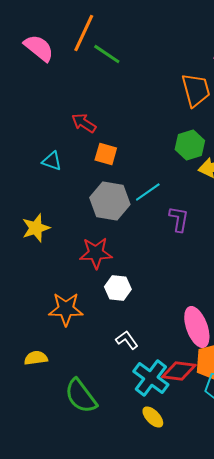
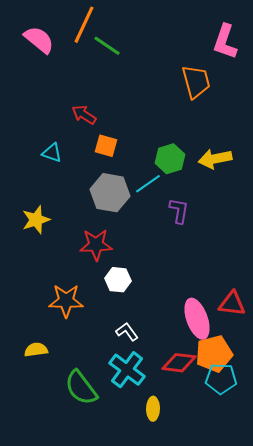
green hexagon: (190, 145) -> (170, 159), moved
cyan cross: (151, 378) -> (127, 370), moved
yellow ellipse: (153, 417) -> (153, 409), turned 45

